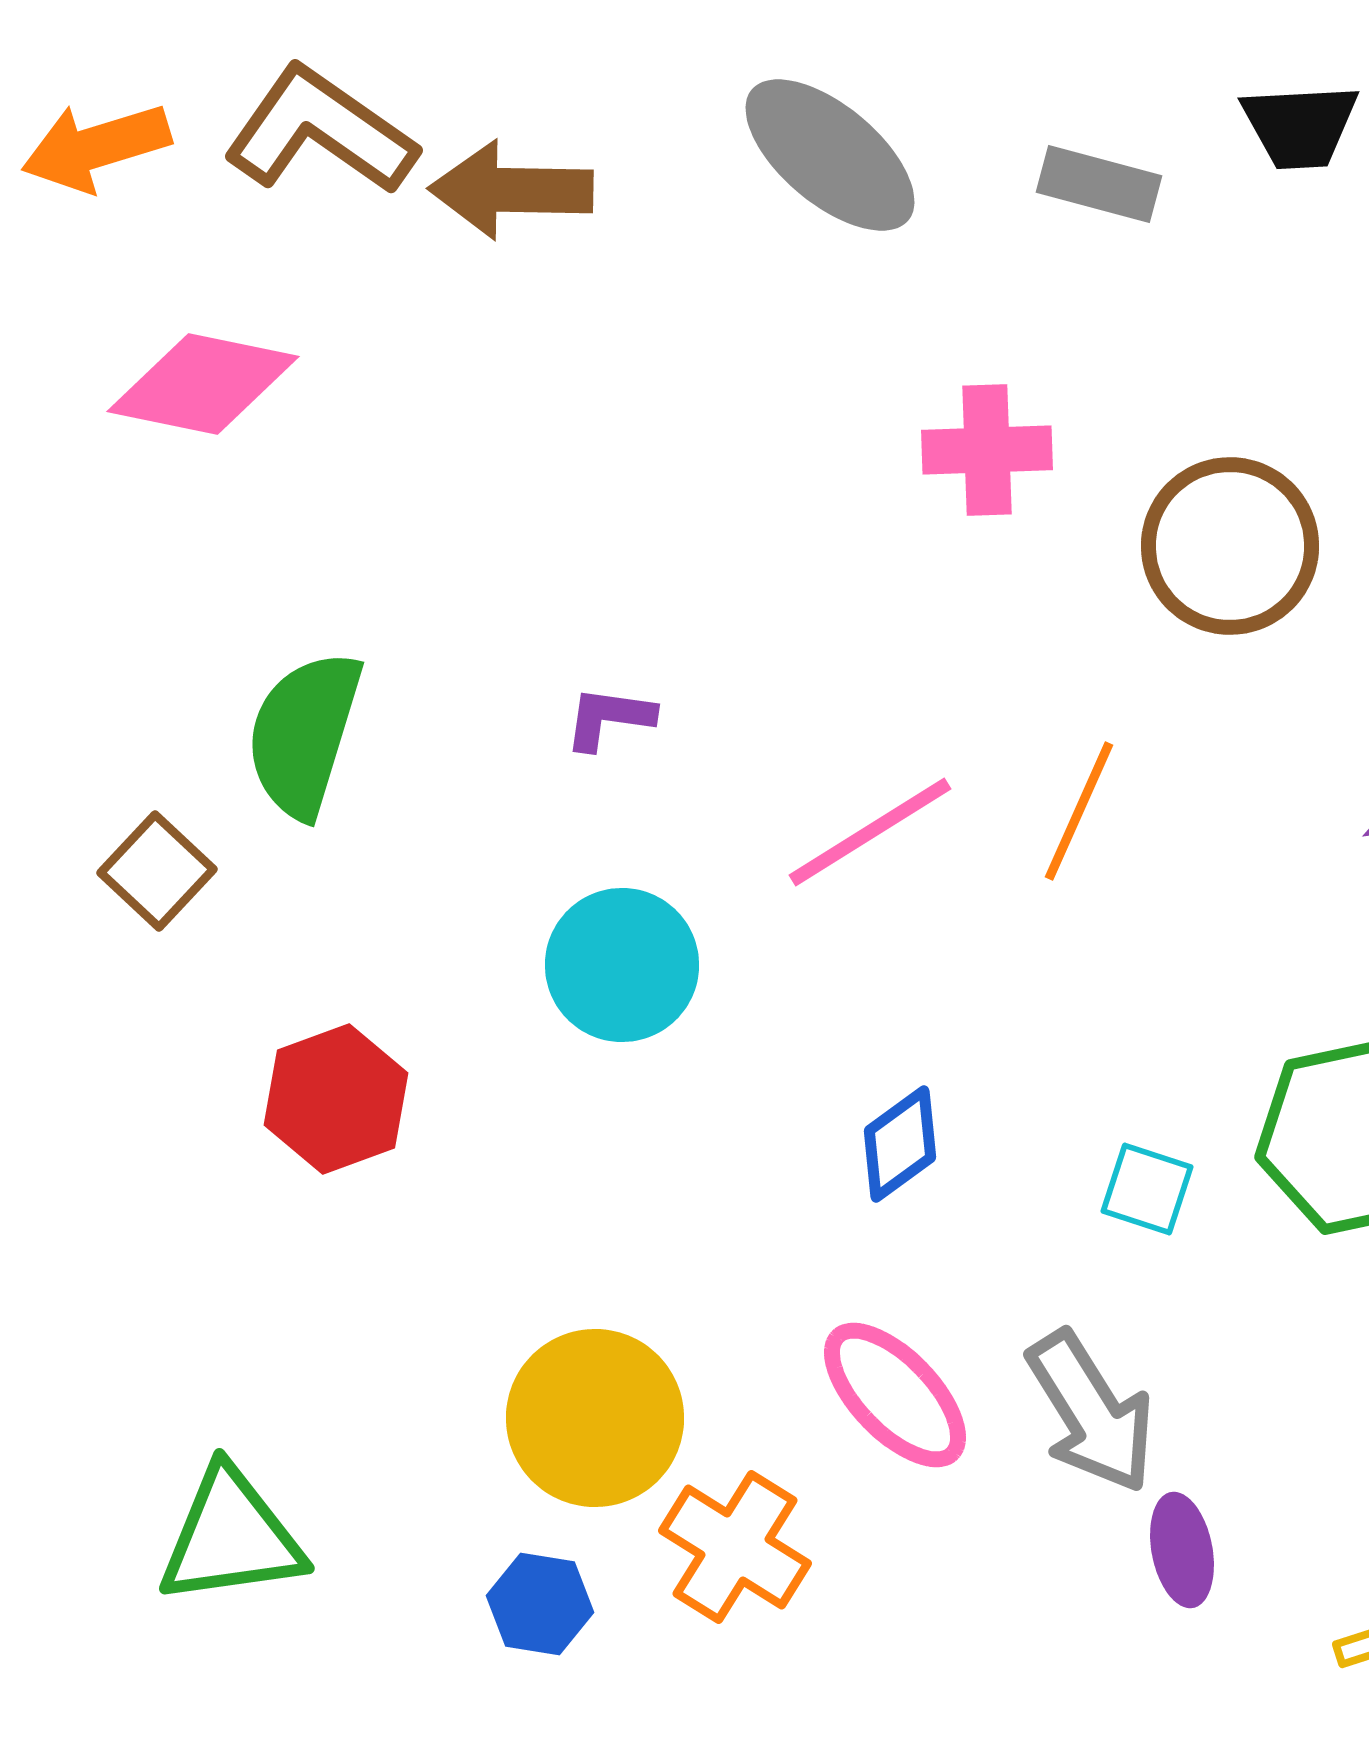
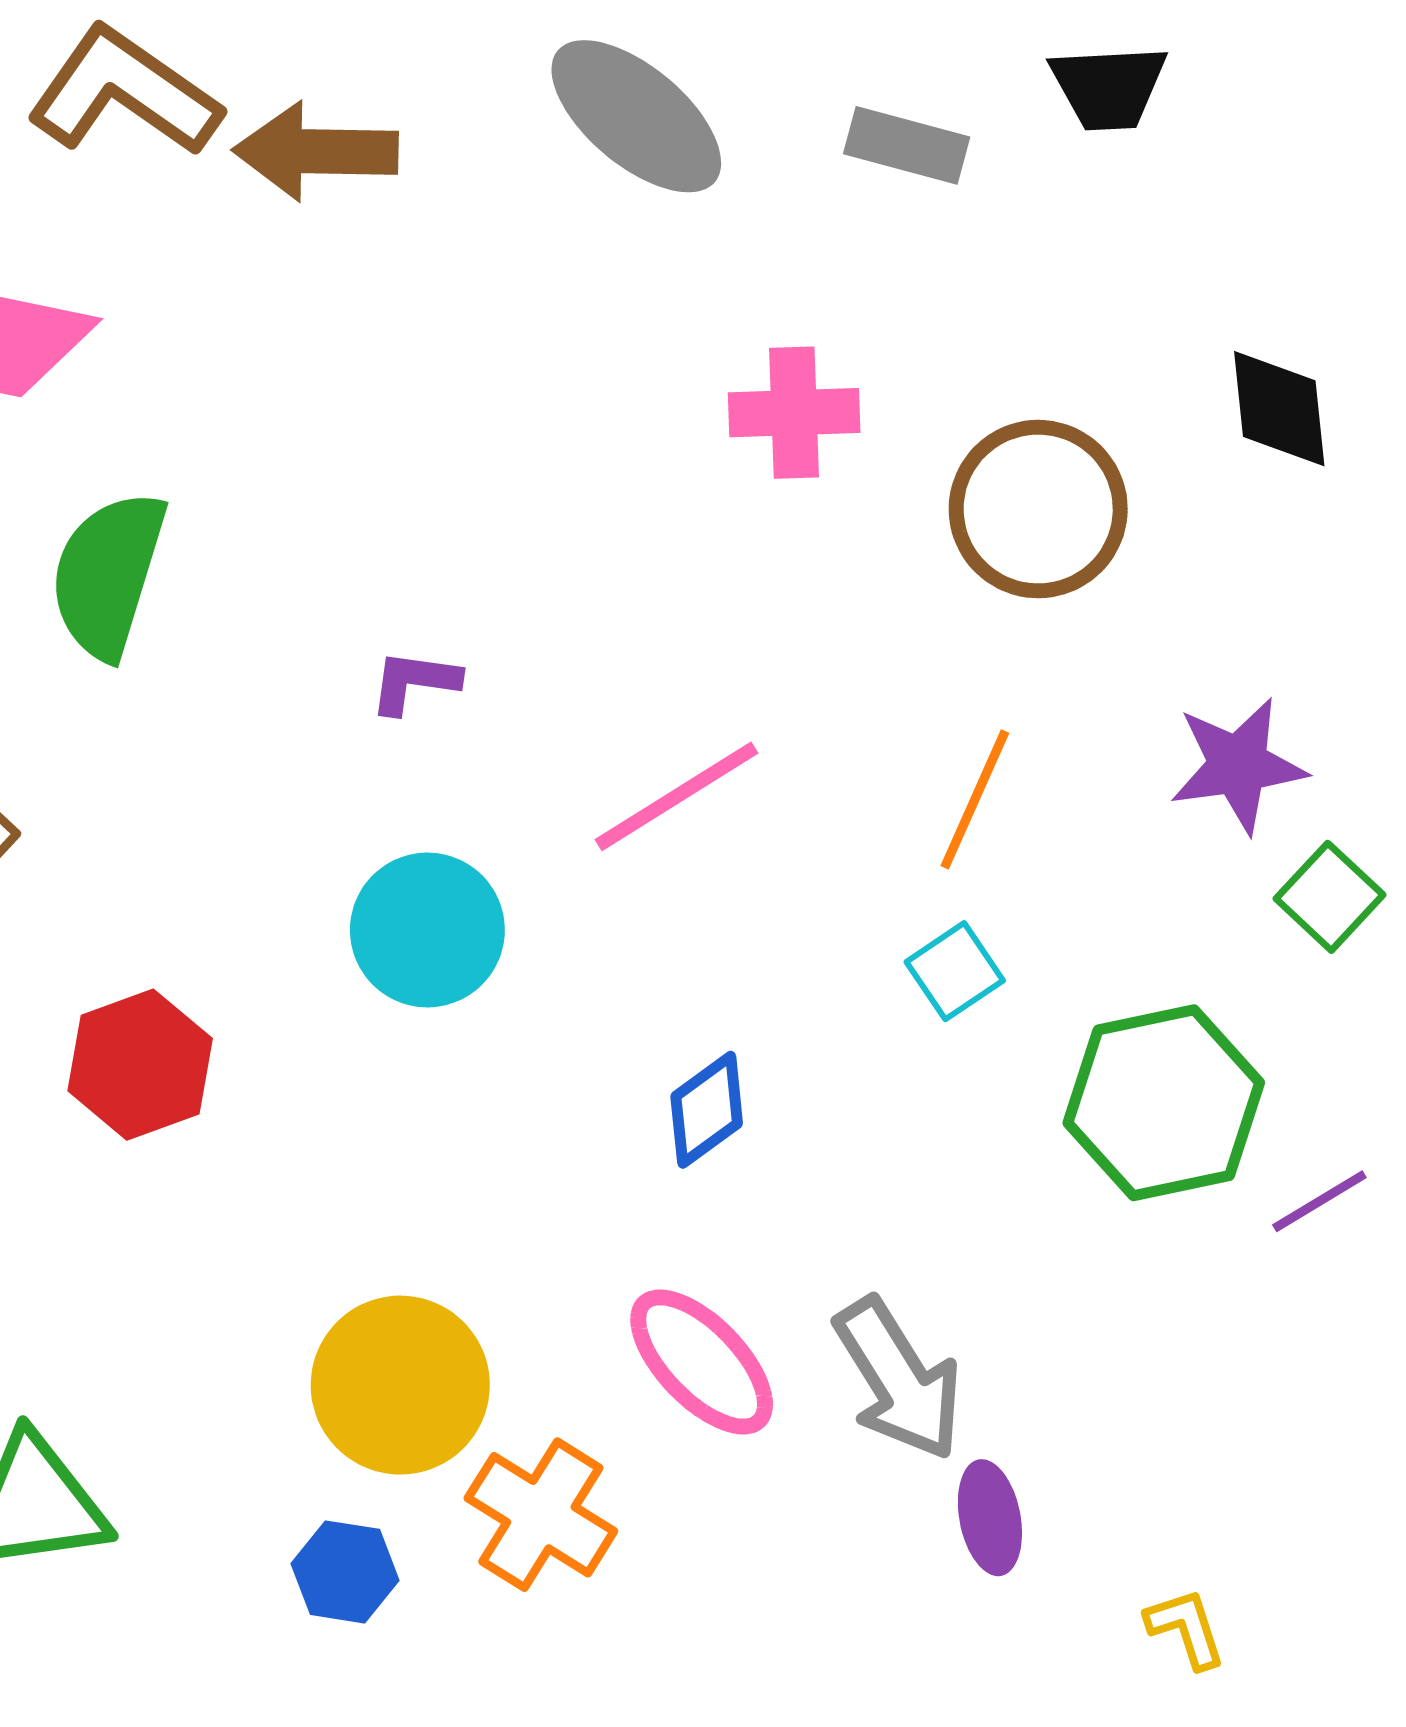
green semicircle: (304, 734) -> (108, 574), moved
orange line: (1079, 811) -> (975, 799), moved
cyan square: (1147, 1189) -> (955, 971), moved, turned 38

